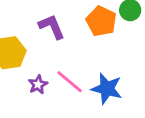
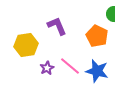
orange pentagon: (101, 21) -> (97, 36), moved

